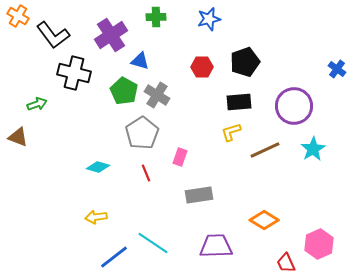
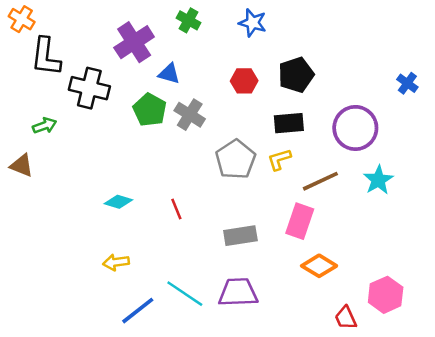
green cross: (156, 17) -> (188, 20), turned 30
blue star: (209, 19) -> (253, 23), turned 30
black L-shape: (53, 35) -> (46, 57), moved, turned 44
gray pentagon: (142, 133) -> (236, 159), moved
pink rectangle: (180, 157) -> (300, 221), moved, size x1.6
purple trapezoid: (216, 246) -> (238, 292), moved

